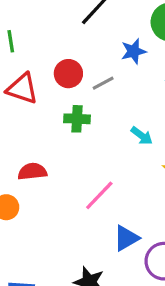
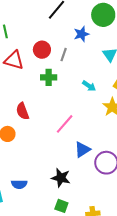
gray line: (103, 83) -> (64, 55), turned -40
red semicircle: (32, 172) -> (23, 111), turned -102

